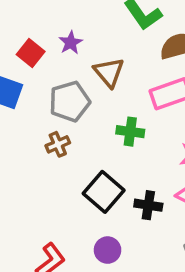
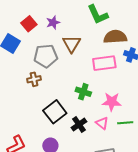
green cross: (130, 132) -> (83, 92), moved
black cross: (148, 205) -> (79, 125), turned 35

